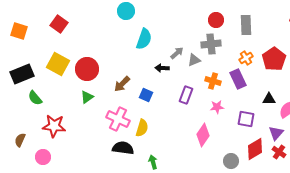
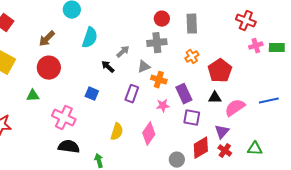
red pentagon: (274, 59) -> (220, 71), moved
gray triangle: (194, 60) -> (144, 67), moved
black arrow: (162, 68) -> (108, 67), turned 40
red circle: (87, 69) -> (49, 68), moved
purple rectangle: (238, 79) -> (184, 94), moved
brown arrow: (122, 84) -> (47, 39), moved
green triangle: (87, 97) -> (33, 96), turned 32
yellow semicircle: (142, 128) -> (117, 132), moved

